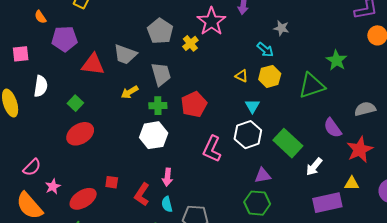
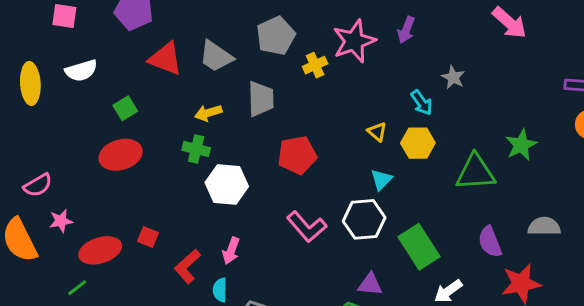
white semicircle: (41, 86) -> (81, 71), turned 50
green cross: (158, 106) -> (196, 149), moved
pink L-shape: (212, 149) -> (307, 227), turned -80

